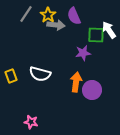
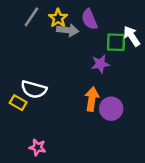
white semicircle: (40, 74) -> (34, 89), moved
yellow rectangle: (11, 76) -> (18, 103), moved, turned -40

